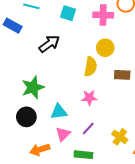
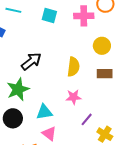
black arrow: (49, 44) -> (31, 61), moved
yellow circle: (105, 48) -> (102, 46), moved
purple line: (88, 129) -> (87, 119), moved
pink triangle: (63, 134) -> (49, 134), turned -35

